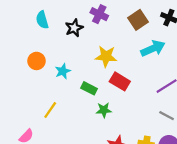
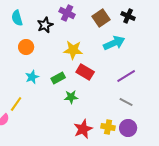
orange circle: (37, 61) -> (26, 47), moved
cyan star: (63, 71) -> (32, 77), moved
green rectangle: (89, 88) -> (58, 78), turned -56
yellow line: (50, 110) -> (16, 104), moved

